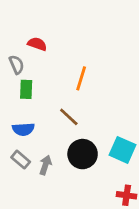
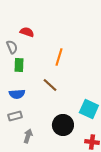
black circle: (83, 154) -> (63, 125), moved
gray rectangle: (21, 160) -> (15, 116), turned -56
gray arrow: (45, 165) -> (28, 136), moved

